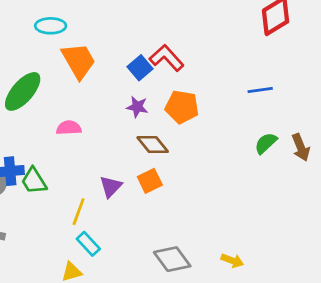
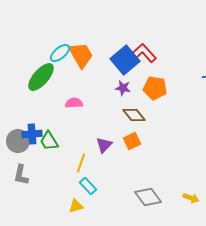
cyan ellipse: (51, 26) -> (60, 53), moved, turned -40
blue square: (140, 68) -> (125, 60), size x1.6

